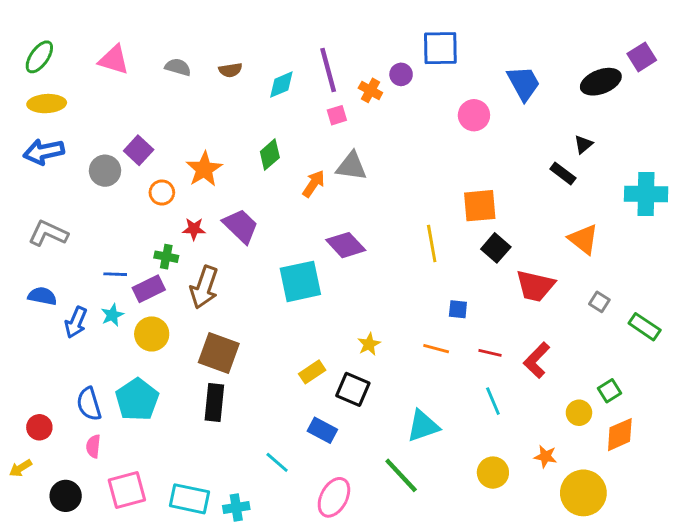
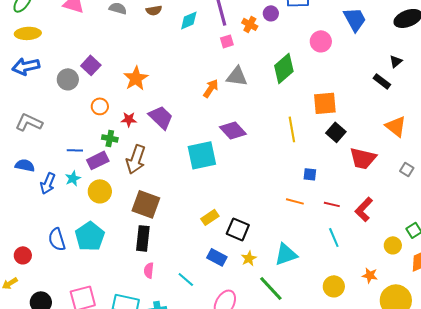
green diamond: (270, 155) -> (284, 68), moved, size x1.4
orange circle: (162, 193) -> (100, 106), moved
yellow star: (369, 344) -> (249, 258), moved
pink semicircle: (93, 446) -> (149, 270), moved

